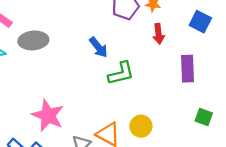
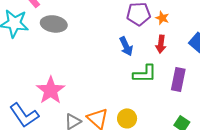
blue arrow: (98, 47) -> (126, 46), moved
green L-shape: (121, 73) -> (145, 74), moved

